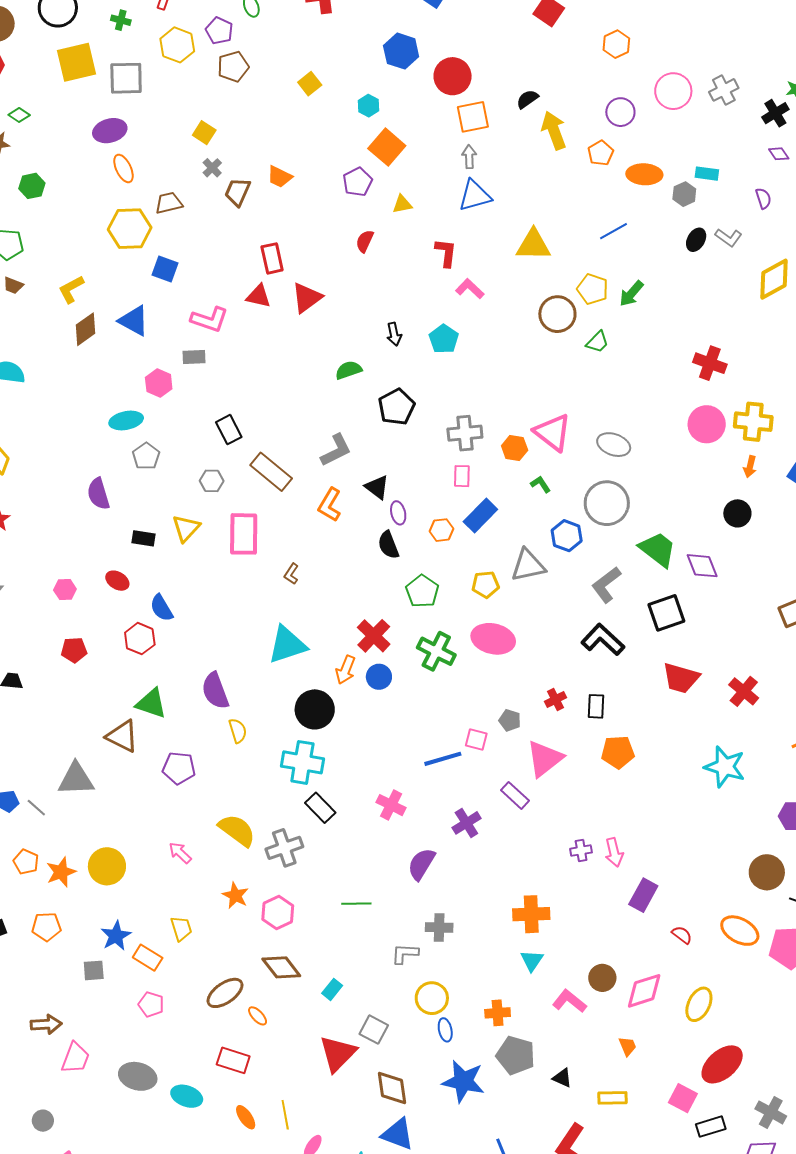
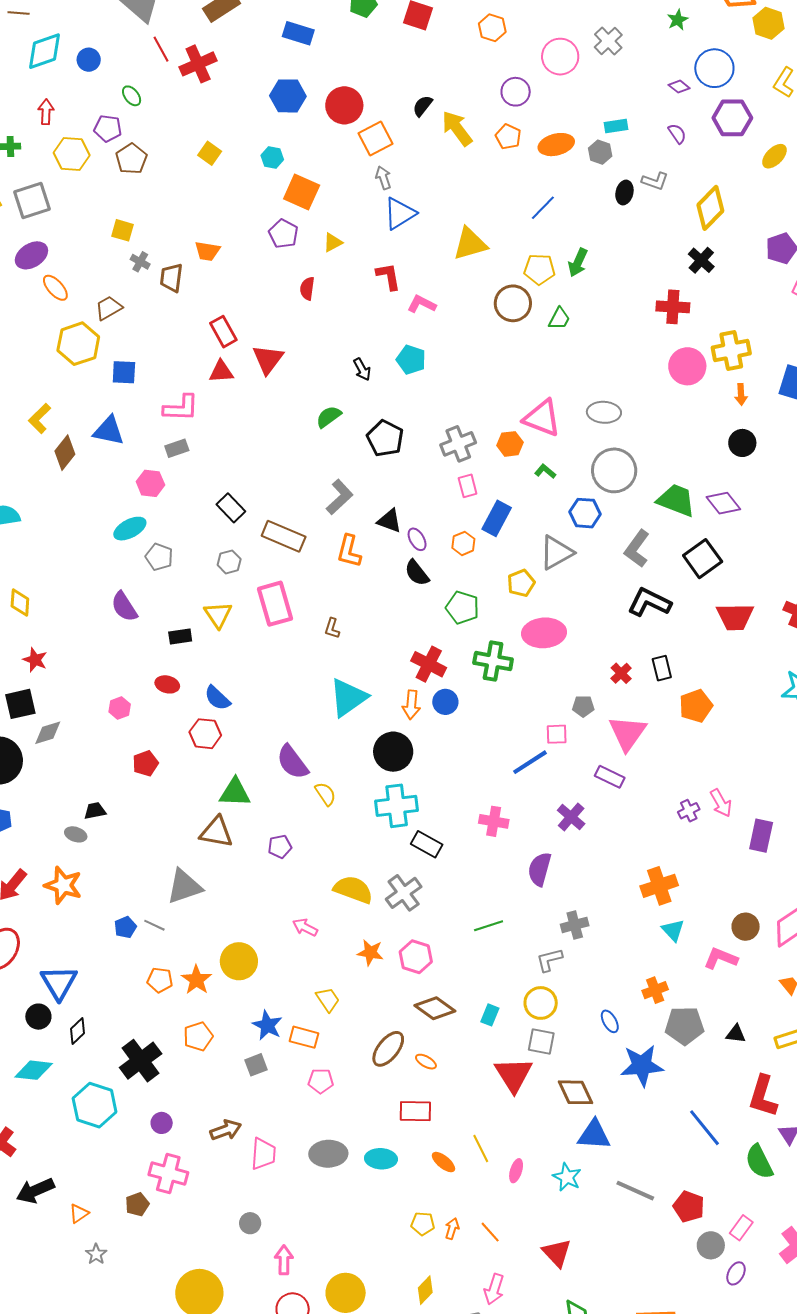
black cross: (775, 113) -> (701, 260), moved
purple pentagon: (179, 768) -> (280, 847), size x0.7
yellow circle: (432, 998) -> (541, 1003), moved

